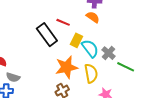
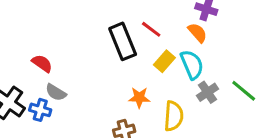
cyan semicircle: (90, 48) -> (192, 65), moved
orange star: (66, 67) -> (139, 98), size x0.6
green line: (126, 67) -> (244, 91), moved

